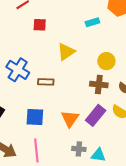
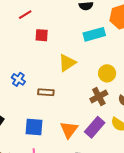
cyan rectangle: (92, 22) -> (94, 34), size x1.5
blue cross: (18, 70) -> (18, 79), size x0.6
brown cross: (99, 85) -> (99, 96), turned -36

